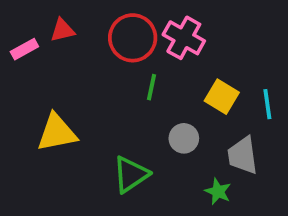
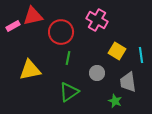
red triangle: (62, 30) -> (33, 16), size x1.5
red circle: (133, 38) -> (61, 32), moved
green line: (152, 87) -> (68, 58), moved

